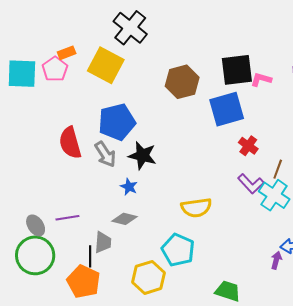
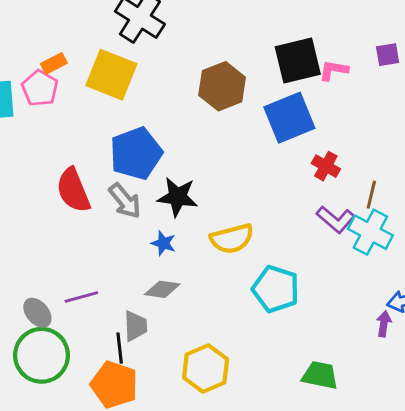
yellow semicircle: (196, 208) -> (232, 239), moved
cyan pentagon: (178, 250) -> (276, 289), moved

